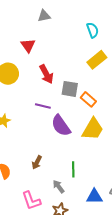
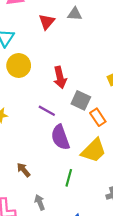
red triangle: (28, 45) -> (47, 22), moved
brown arrow: (37, 162) -> (24, 170), turned 96
green line: (73, 169) -> (69, 178), moved

